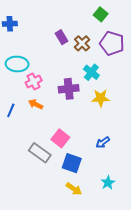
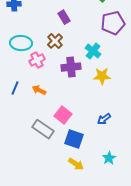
brown cross: (82, 43) -> (55, 41), moved
purple pentagon: (112, 43) -> (113, 23), turned -30
orange arrow: (36, 104) -> (39, 90), moved

